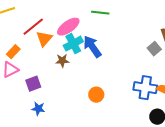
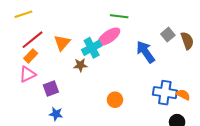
red line: (33, 27) -> (33, 40), moved
pink ellipse: (68, 27) -> (109, 37), moved
blue arrow: (92, 47) -> (146, 52), moved
gray square: (154, 49) -> (168, 35), moved

